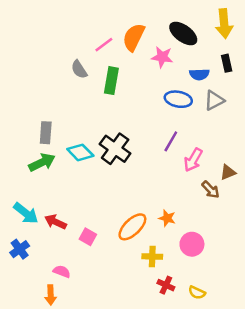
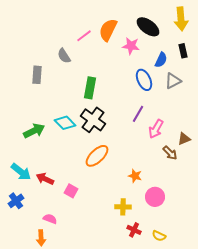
blue semicircle: (199, 74) -> (161, 60), turned -63
green rectangle: (111, 81) -> (90, 88), moved
blue ellipse: (178, 99) -> (144, 80), turned 55
gray rectangle: (46, 133) -> (37, 75), moved
orange ellipse: (132, 227) -> (97, 156), moved

